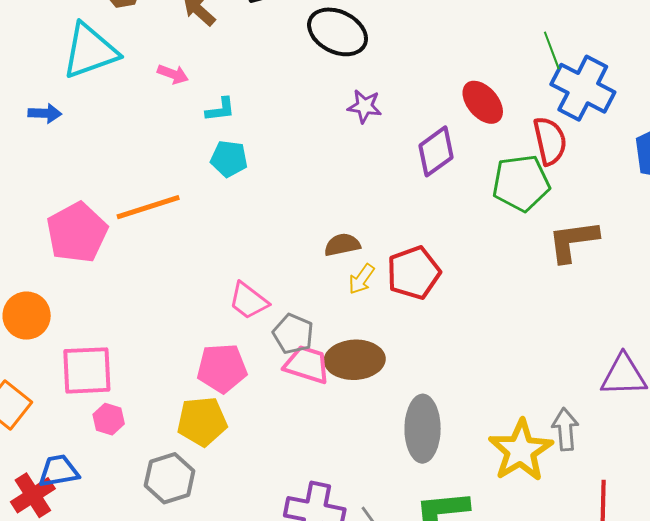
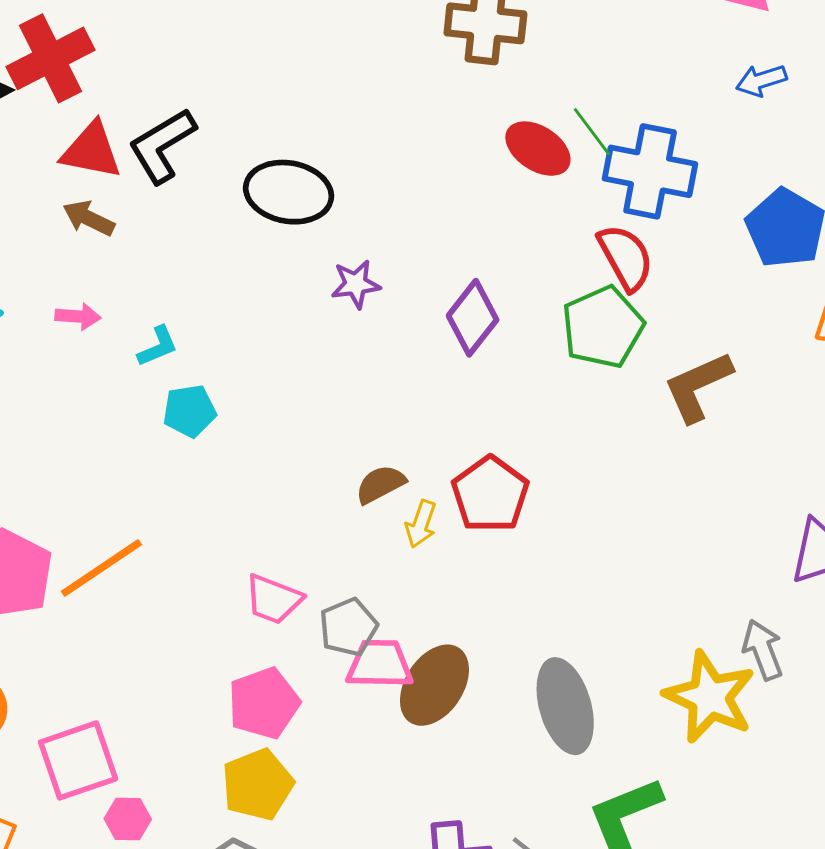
red ellipse: (483, 102) -> (538, 149), moved
orange line: (148, 207) -> (101, 568), moved
gray pentagon: (293, 334) -> (348, 627), turned -30
brown ellipse: (355, 360) -> (434, 685), moved, turned -38

